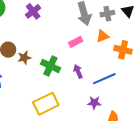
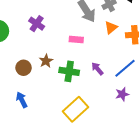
pink rectangle: (76, 42) -> (76, 39), moved, turned 48
brown star: (24, 58) -> (46, 61), moved

